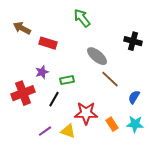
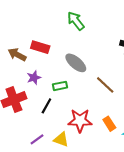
brown arrow: (22, 28) -> (17, 55), moved
gray ellipse: (97, 56) -> (76, 63), moved
orange rectangle: (112, 124) -> (109, 124), moved

